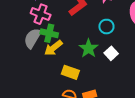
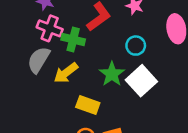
green cross: (49, 33) -> (73, 40), moved
white square: (111, 53) -> (141, 81), size x1.6

